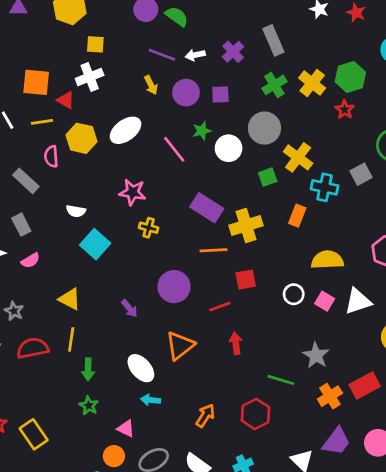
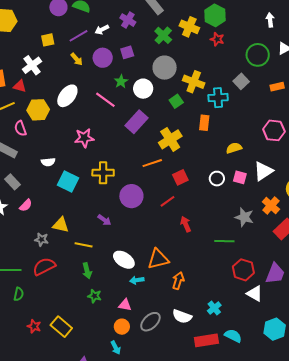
yellow square: (95, 44) -> (48, 40), moved
purple line: (162, 55) -> (78, 36), turned -36
purple rectangle: (207, 208) -> (137, 122), moved, turned -65
yellow cross: (149, 228) -> (103, 173), moved, size x1.5
yellow semicircle: (327, 260) -> (234, 148), size x0.7
gray star: (14, 311) -> (41, 240), moved
yellow line: (71, 339) -> (84, 245), moved, turned -72
orange triangle: (180, 346) -> (158, 259), moved, turned 40
orange cross: (330, 396) -> (271, 206), moved
red hexagon: (255, 414) -> (243, 270), moved

